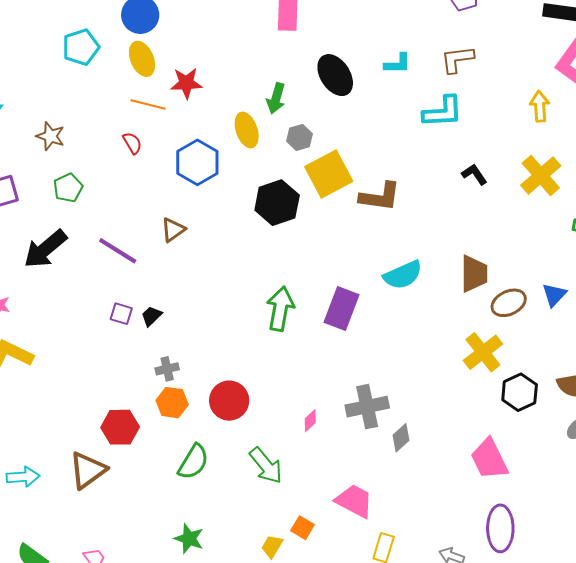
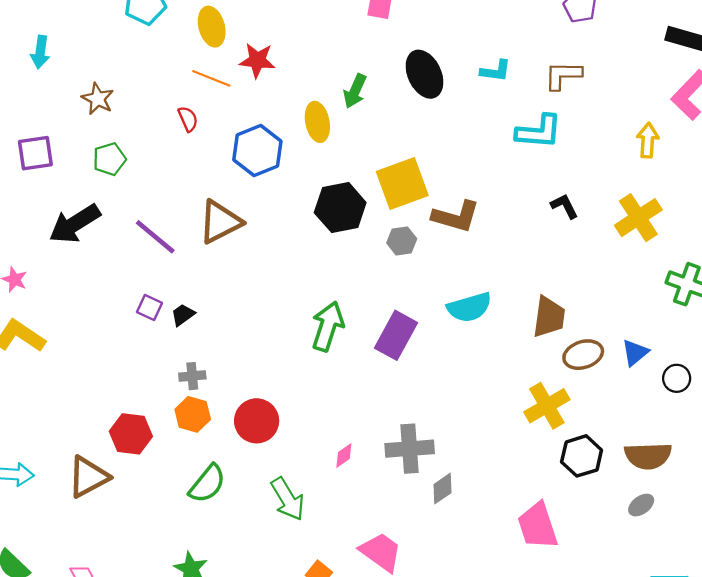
gray hexagon: (299, 137) -> (402, 241), moved
brown triangle: (173, 230) -> (220, 222), size x1.6

